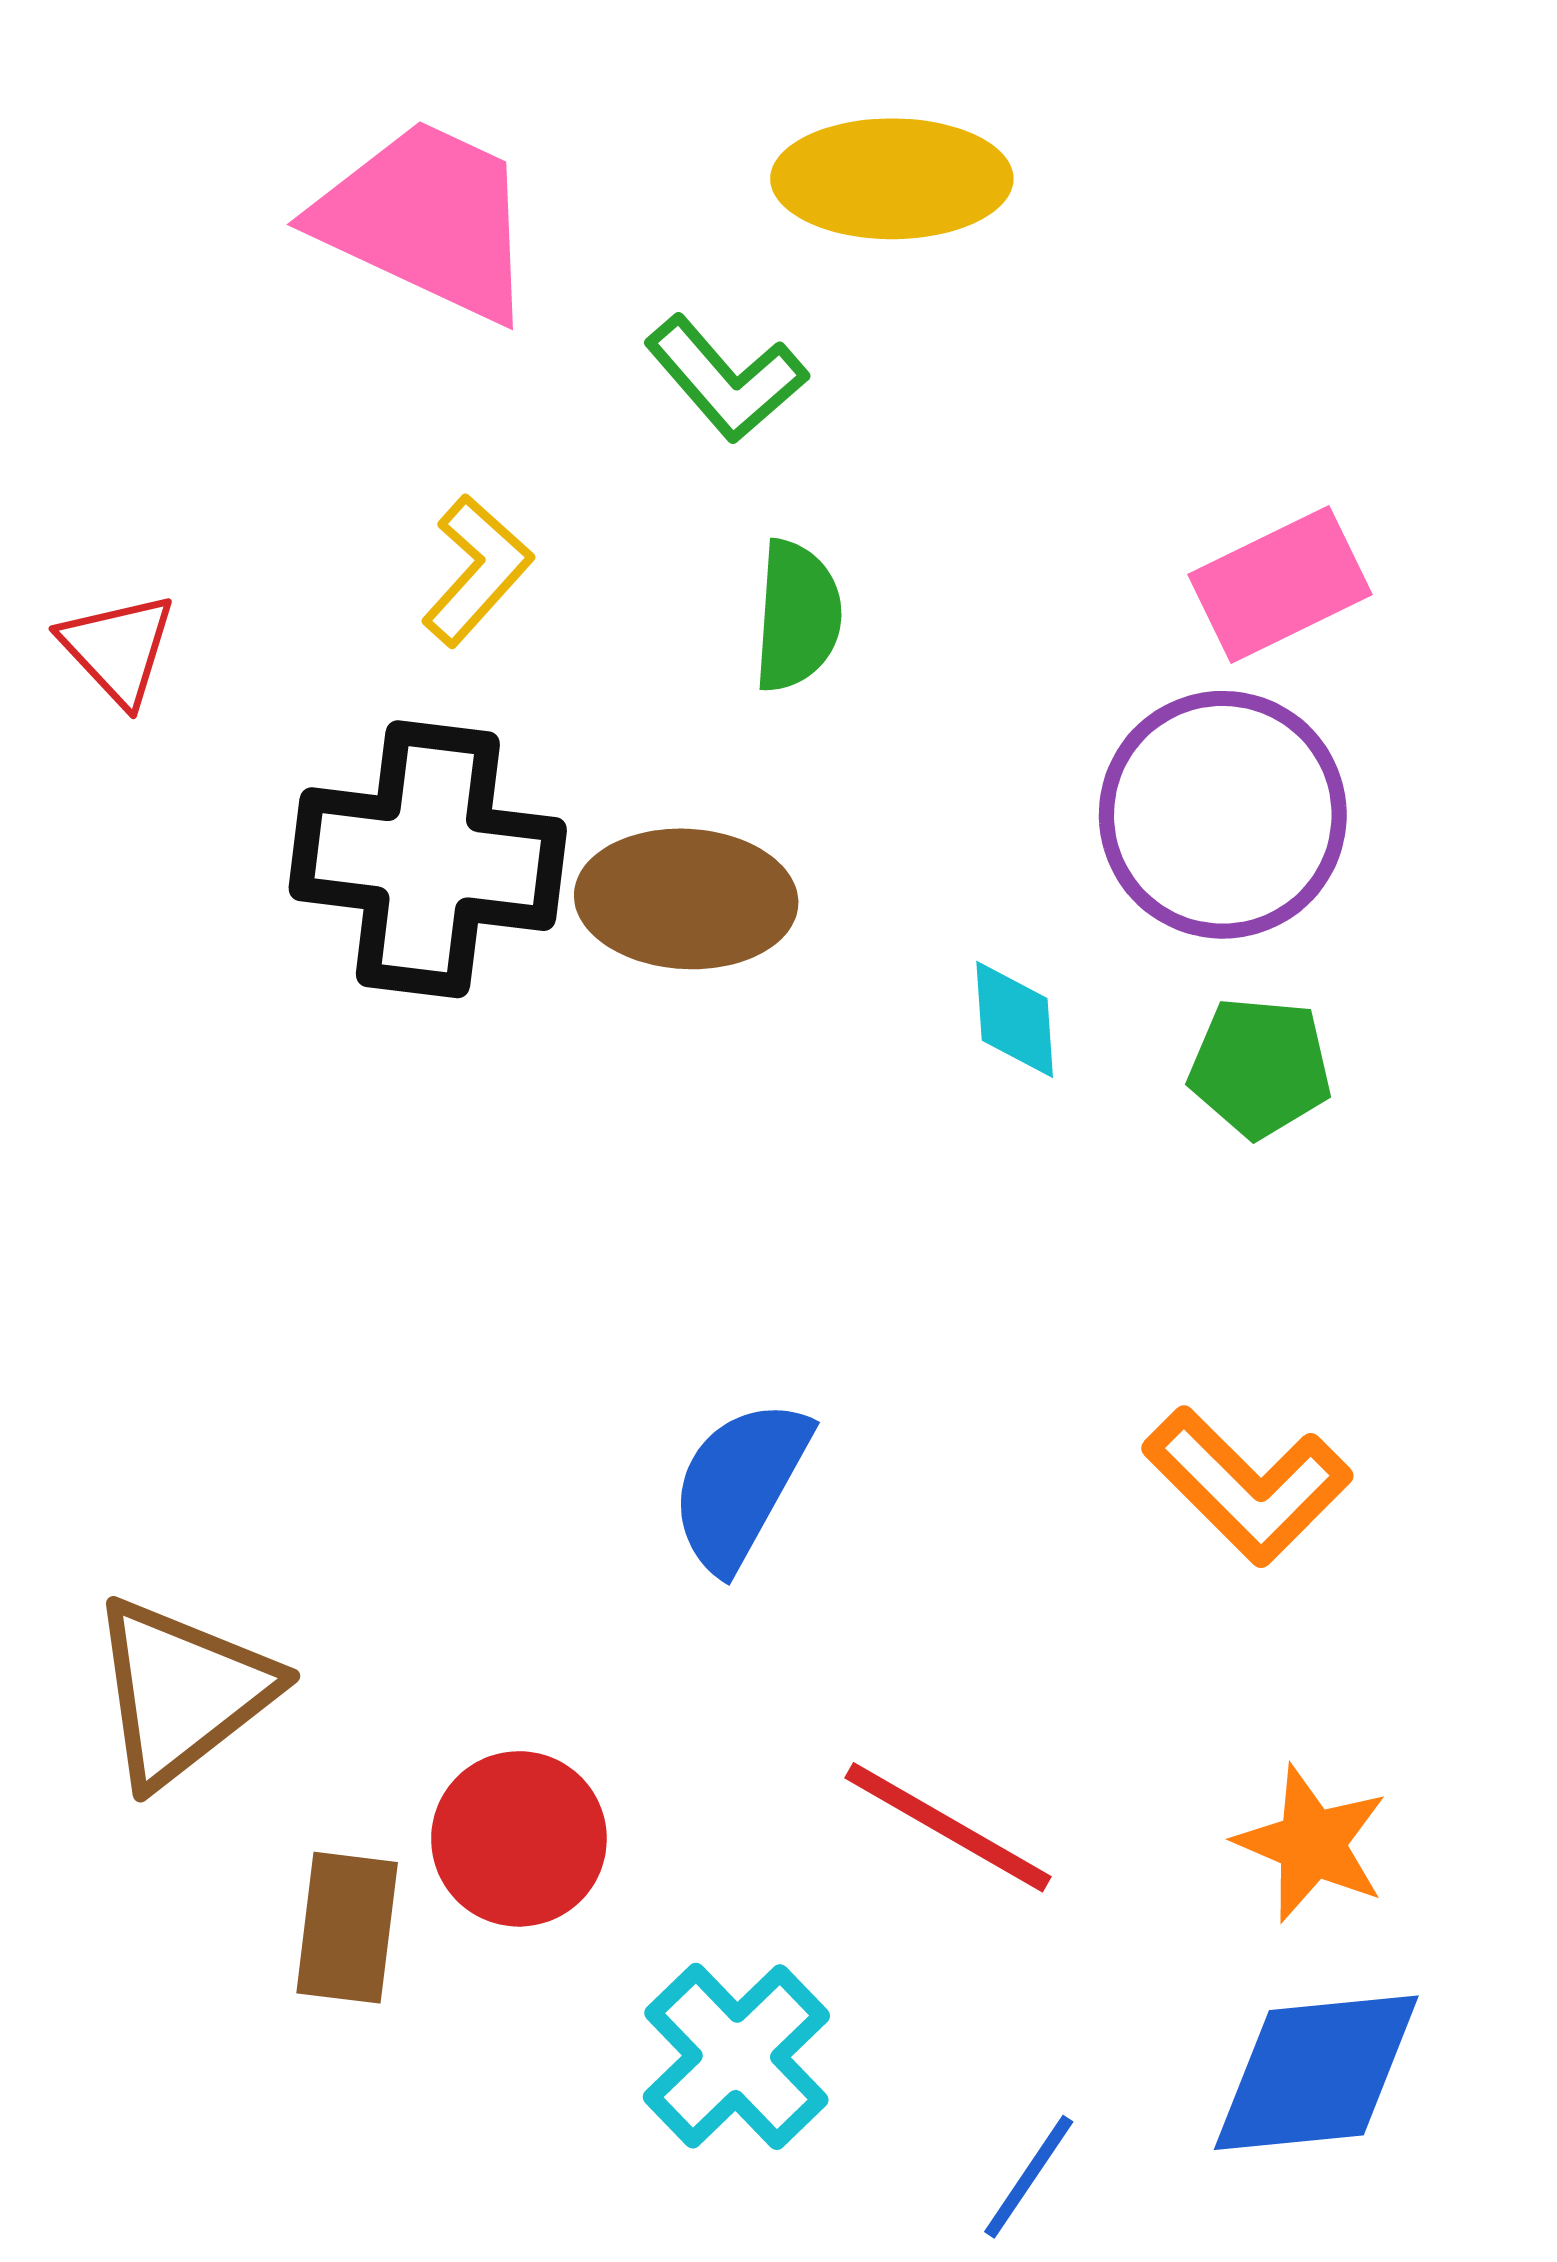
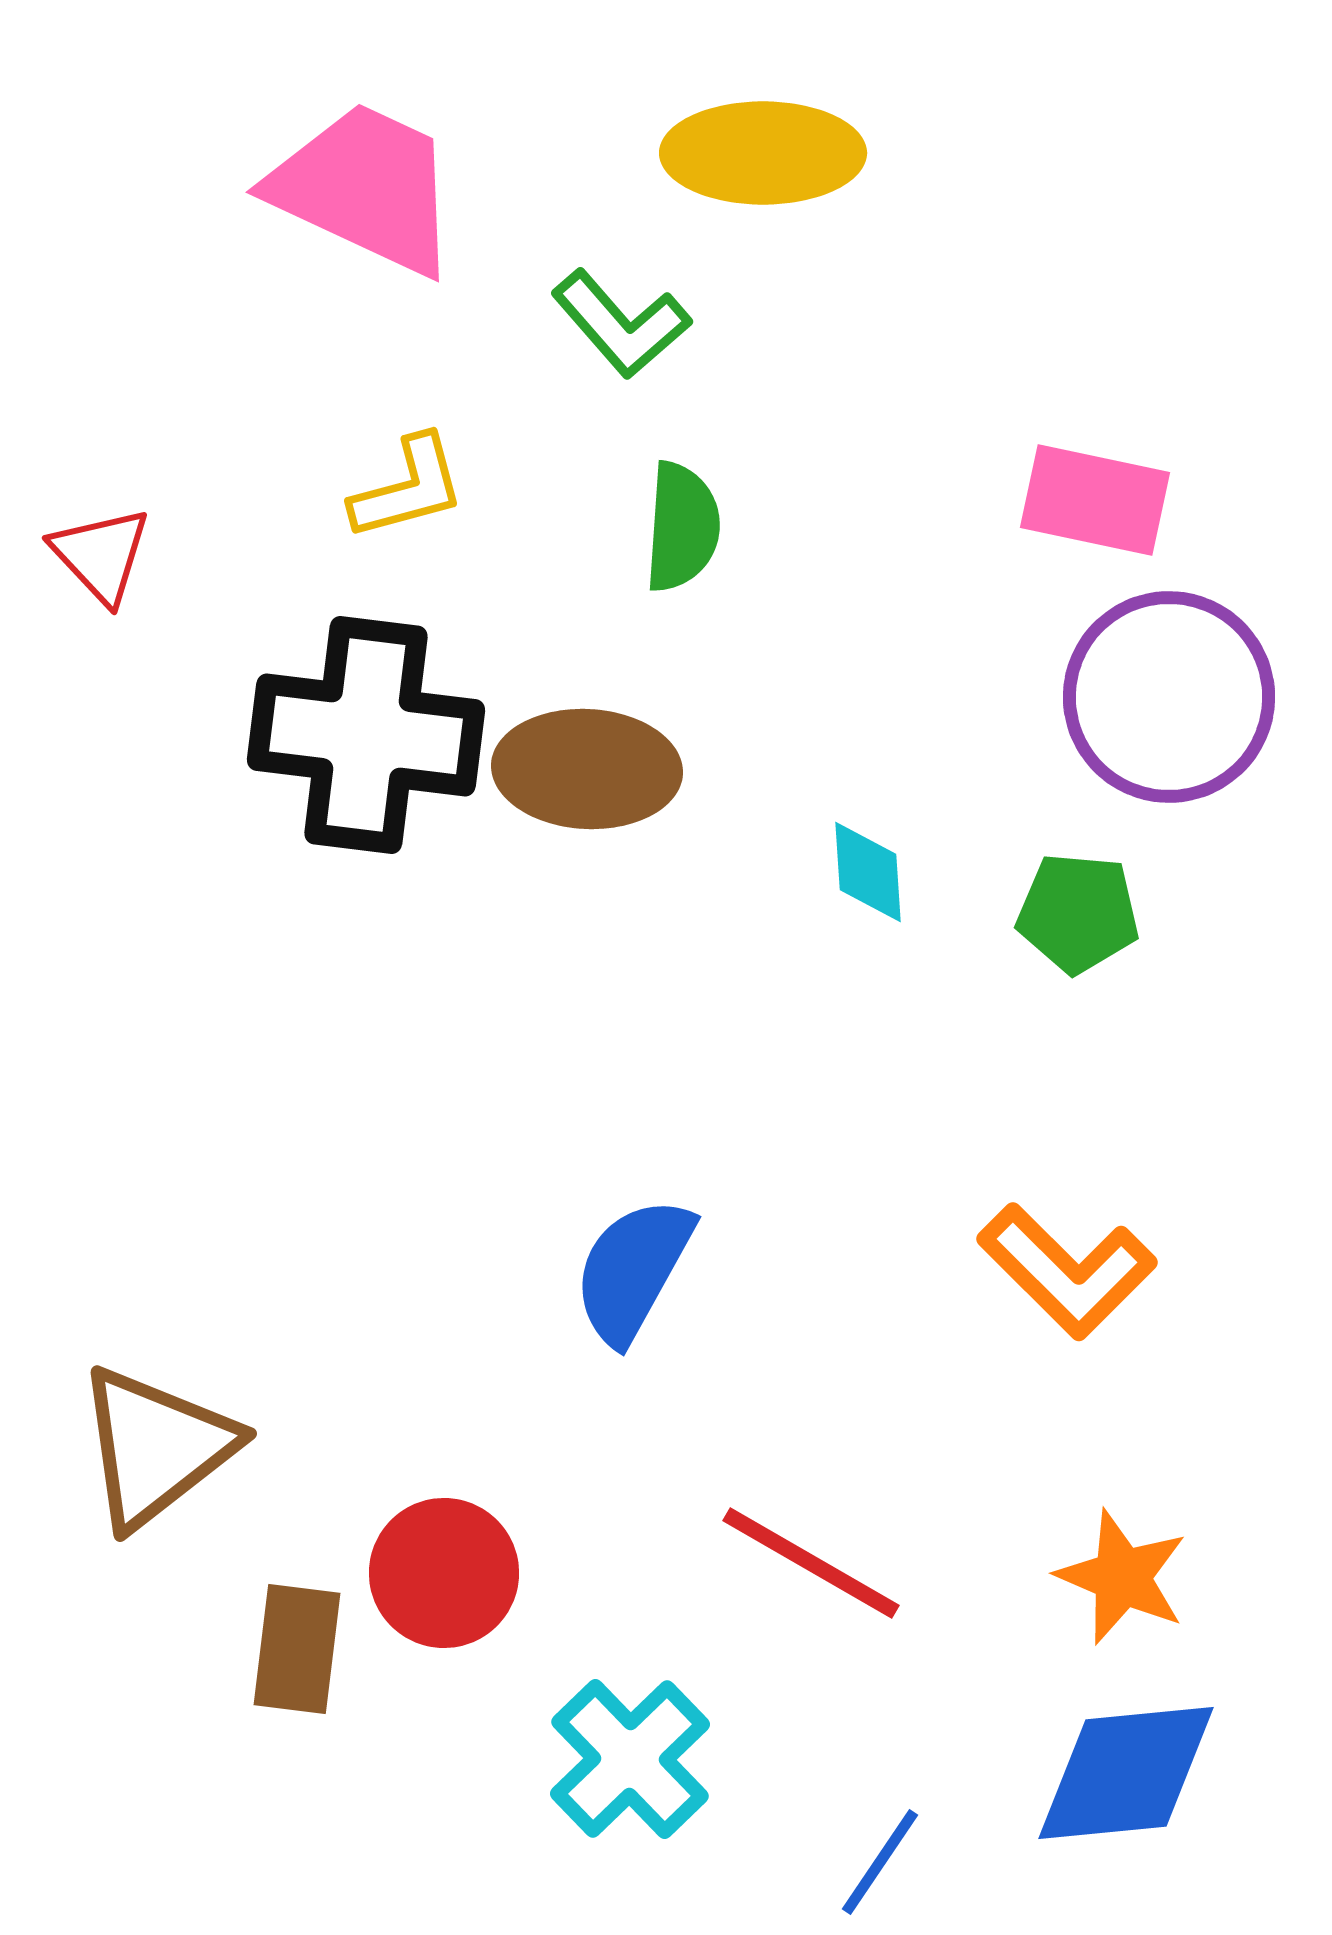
yellow L-shape: (477, 570) -> (408, 488), turned 33
pink rectangle: (1280, 584) -> (1095, 500), turned 38
purple circle: (1223, 815) -> (1169, 697), moved

